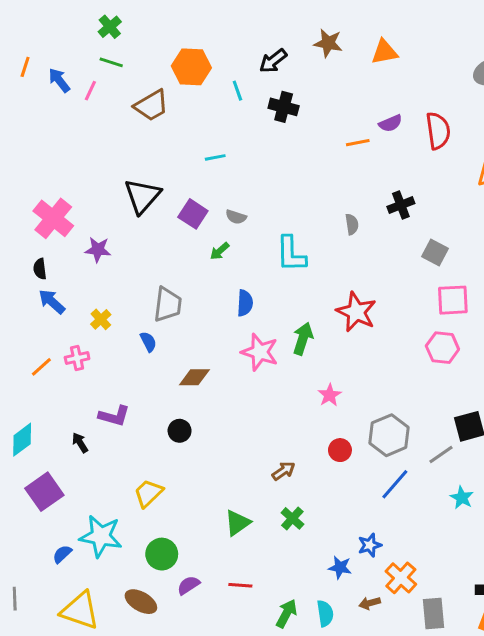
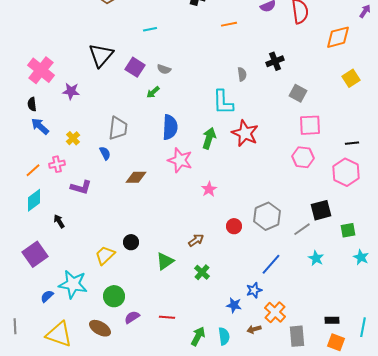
orange line: (358, 143) -> (229, 24), moved
cyan L-shape: (291, 254) -> (223, 102), moved
blue semicircle: (245, 303) -> (170, 127), size x1.4
green arrow: (303, 339) -> (209, 138), moved
pink star: (330, 395) -> (209, 189), moved
purple L-shape: (114, 416) -> (81, 187), moved
black circle: (180, 431) -> (131, 242), moved
cyan diamond: (22, 440) -> (34, 200), moved
blue line: (395, 484) -> (271, 264), moved
green triangle: (237, 523) -> (165, 261), moved

